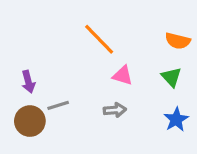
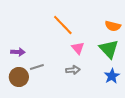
pink triangle: (123, 75) -> (78, 48), turned 32
green triangle: (171, 77) -> (109, 49), size x1.5
purple arrow: (28, 82) -> (18, 52), turned -72

